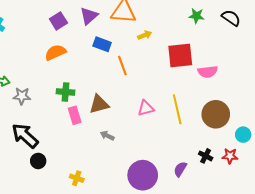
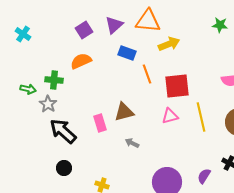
yellow arrow: (145, 35) -> (169, 44), size x1.5
red square: (180, 55) -> (177, 86), moved
green cross: (66, 92) -> (54, 80), moved
gray star: (22, 96) -> (48, 104), turned 30
black arrow: (25, 136) -> (63, 131), moved

